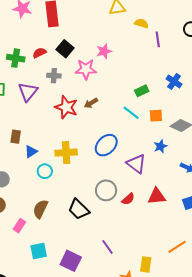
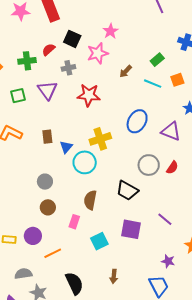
brown arrow: (91, 103) -> (126, 71), moved
cyan circle: (45, 171) -> (85, 162), size x1.5
purple square: (71, 261) -> (131, 229), moved

